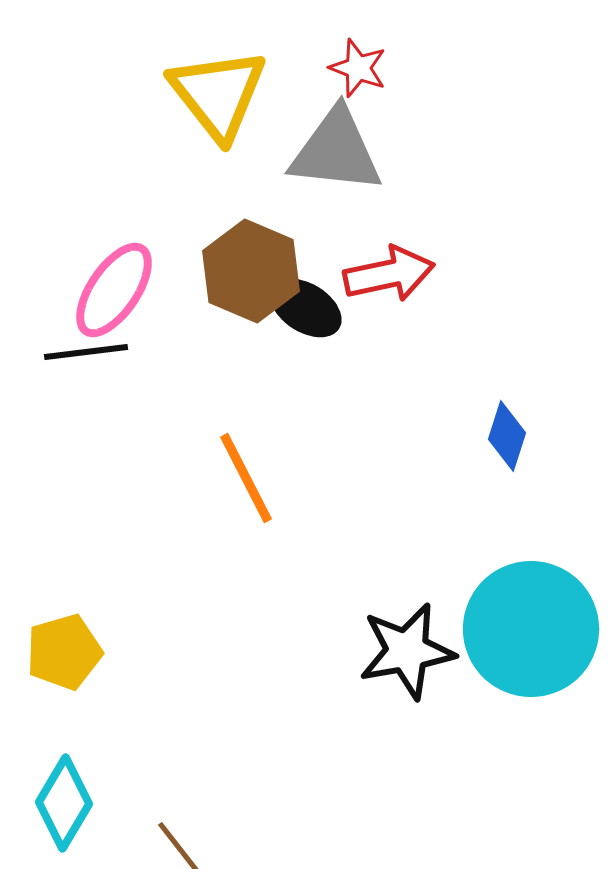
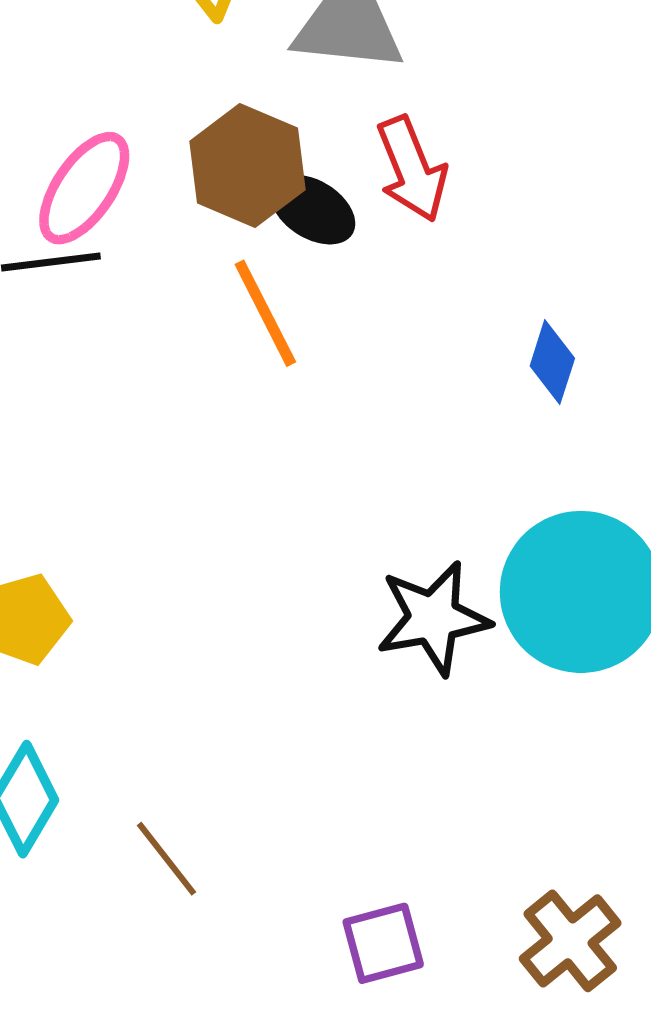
red arrow: (389, 274) -> (412, 169), turned 80
orange line: (246, 478) -> (265, 313), moved

